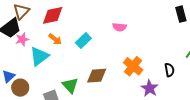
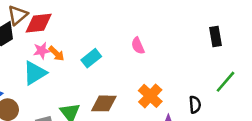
red diamond: (53, 15) -> (39, 23), moved
pink semicircle: (120, 27) -> (138, 46), turned 56
pink star: (22, 39) -> (42, 51), moved

